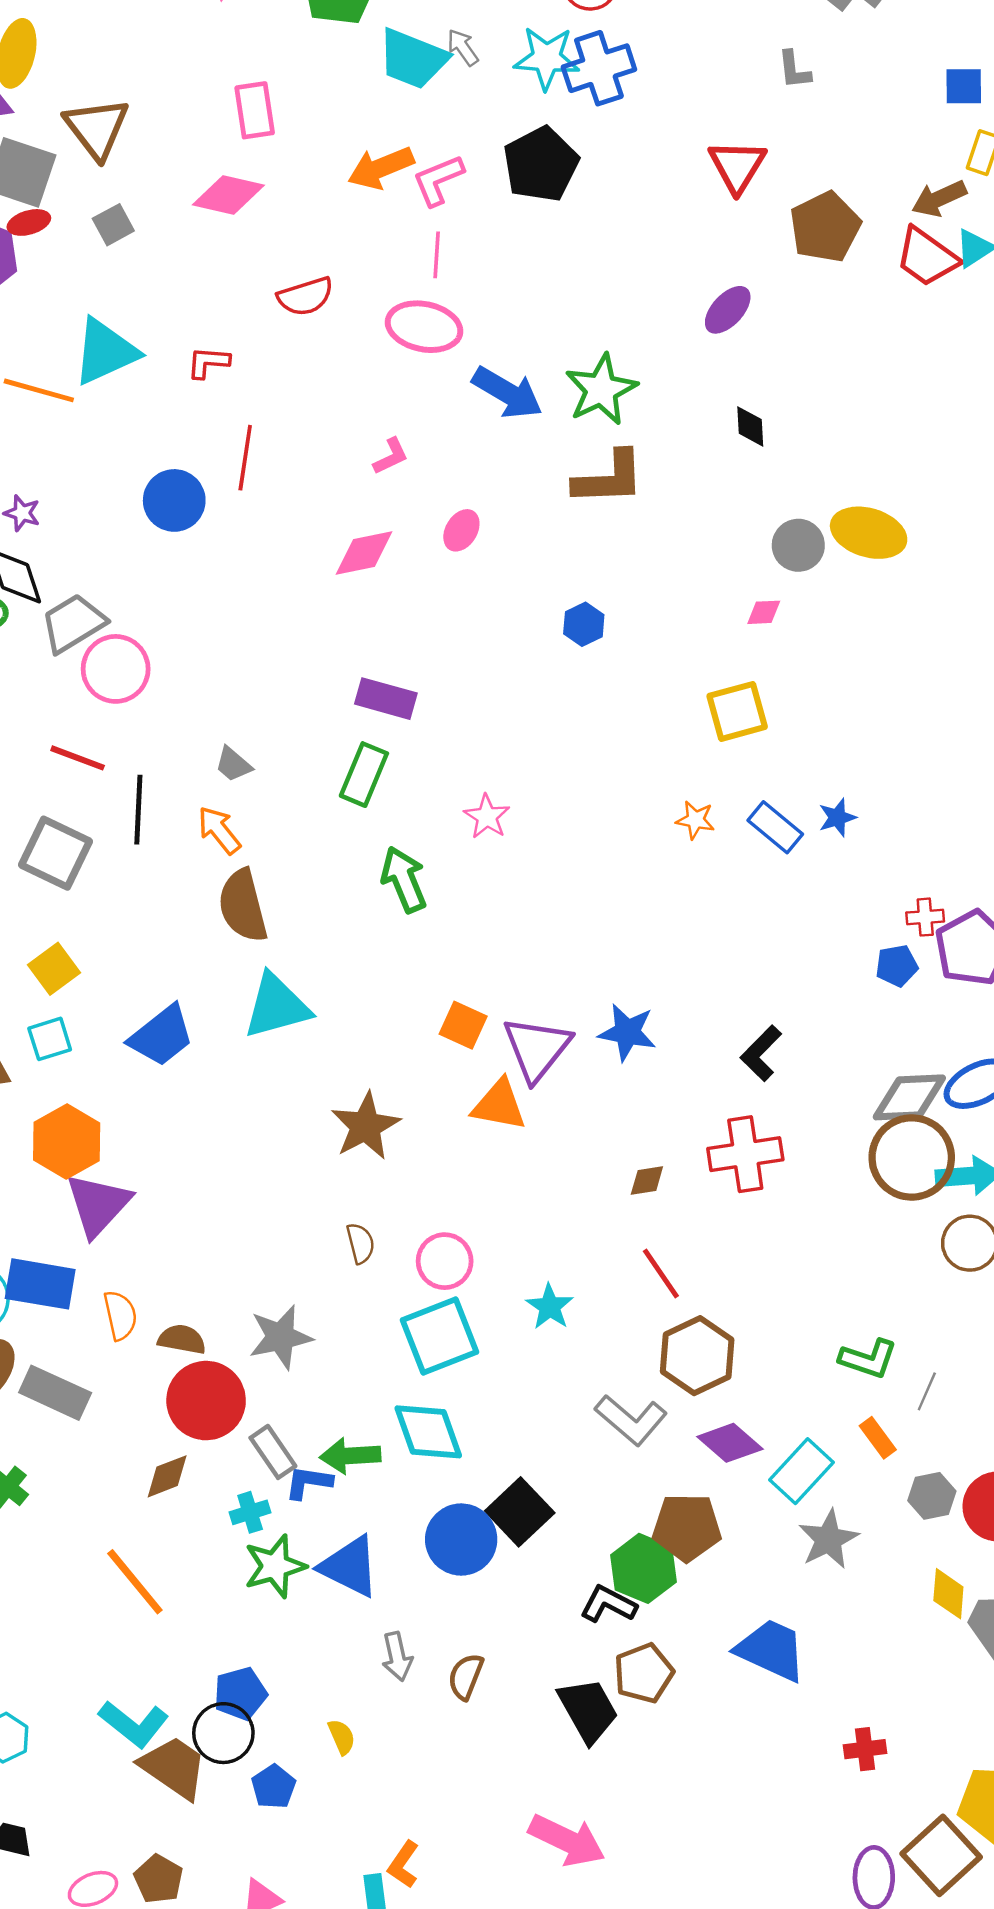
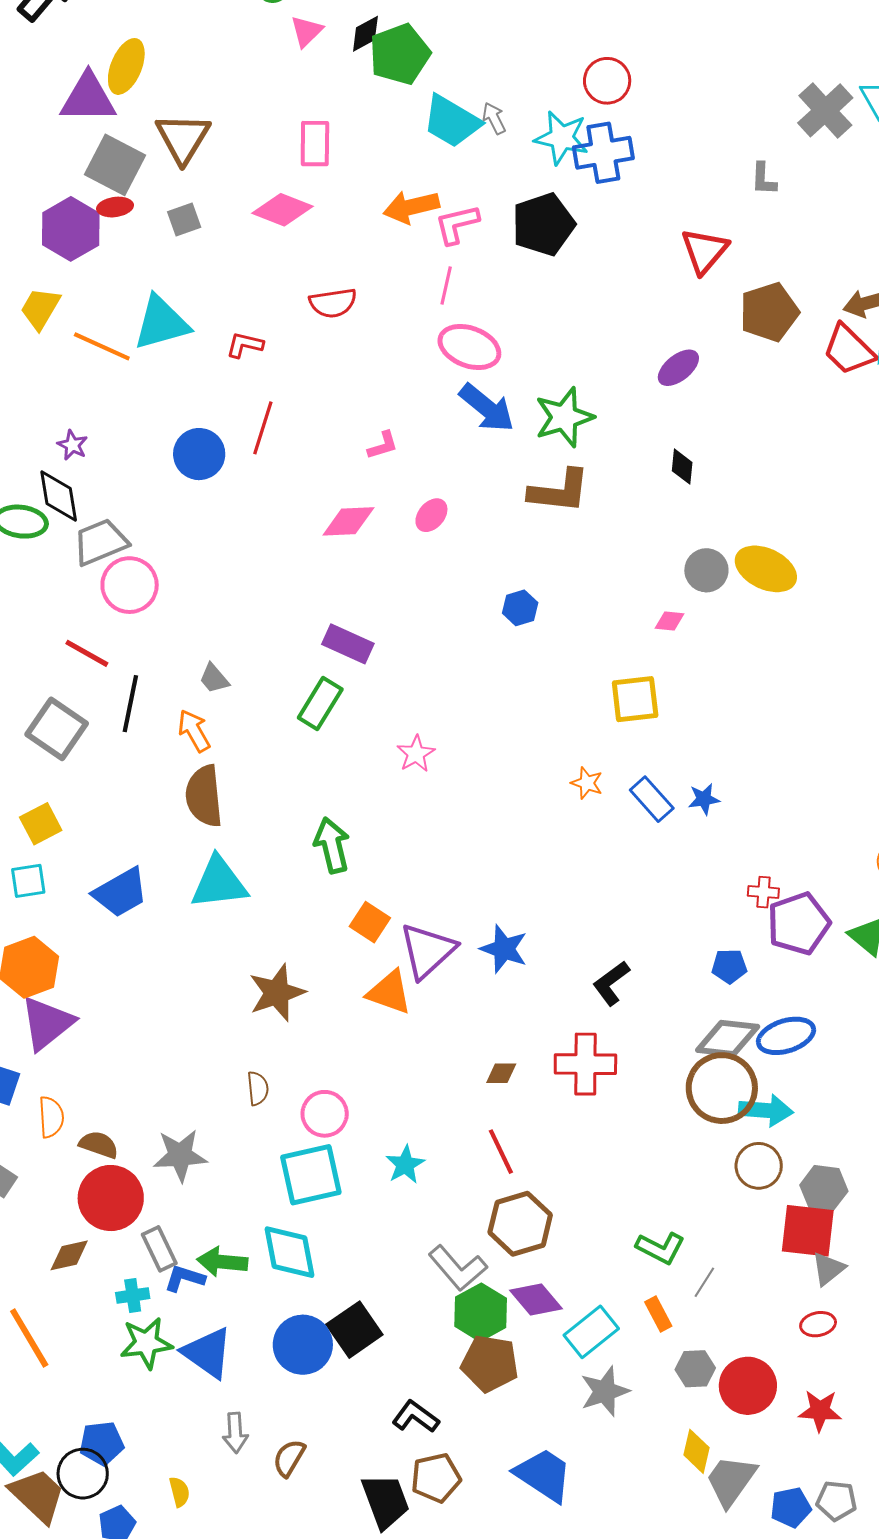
pink ellipse: (424, 327) -> (469, 347), moved
green arrow: (404, 879) -> (332, 845), moved
blue pentagon: (897, 966) -> (729, 966), moved
green hexagon: (644, 1568) -> (481, 1312), moved

